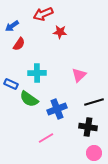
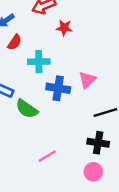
cyan cross: (37, 73) -> (39, 62), moved
blue cross: (57, 109) -> (58, 88), moved, turned 30
pink circle: (94, 153) -> (93, 172), moved

